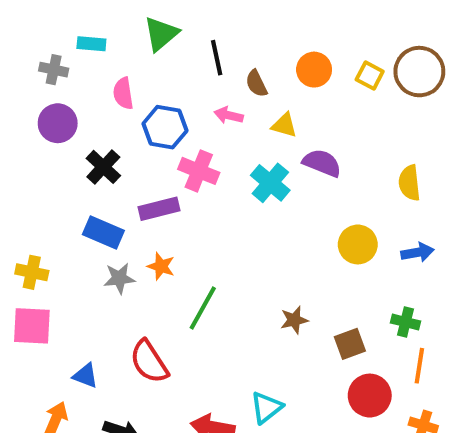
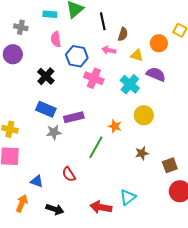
cyan rectangle: (91, 44) -> (50, 14), moved
orange circle: (314, 70) -> (159, 43), moved
brown semicircle: (256, 83) -> (123, 34), turned -136
purple circle: (58, 123) -> (13, 54), moved
purple rectangle: (159, 209) -> (74, 117), moved
yellow circle: (358, 244) -> (144, 115), moved
orange star: (161, 266) -> (115, 126), moved
red semicircle: (149, 362) -> (69, 174), size x0.7

